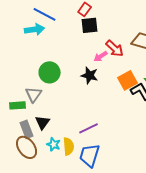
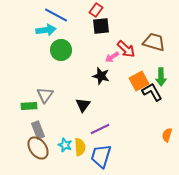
green circle: (50, 72) -> (61, 50), moved
black triangle: (43, 122) -> (83, 105), moved

